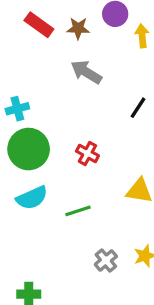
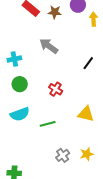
gray arrow: (86, 72) -> (49, 46), moved
green circle: (29, 149) -> (20, 84), size x0.6

